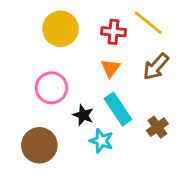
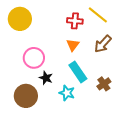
yellow circle: (61, 29) -> (20, 19), moved
black star: (83, 115) -> (46, 78), moved

